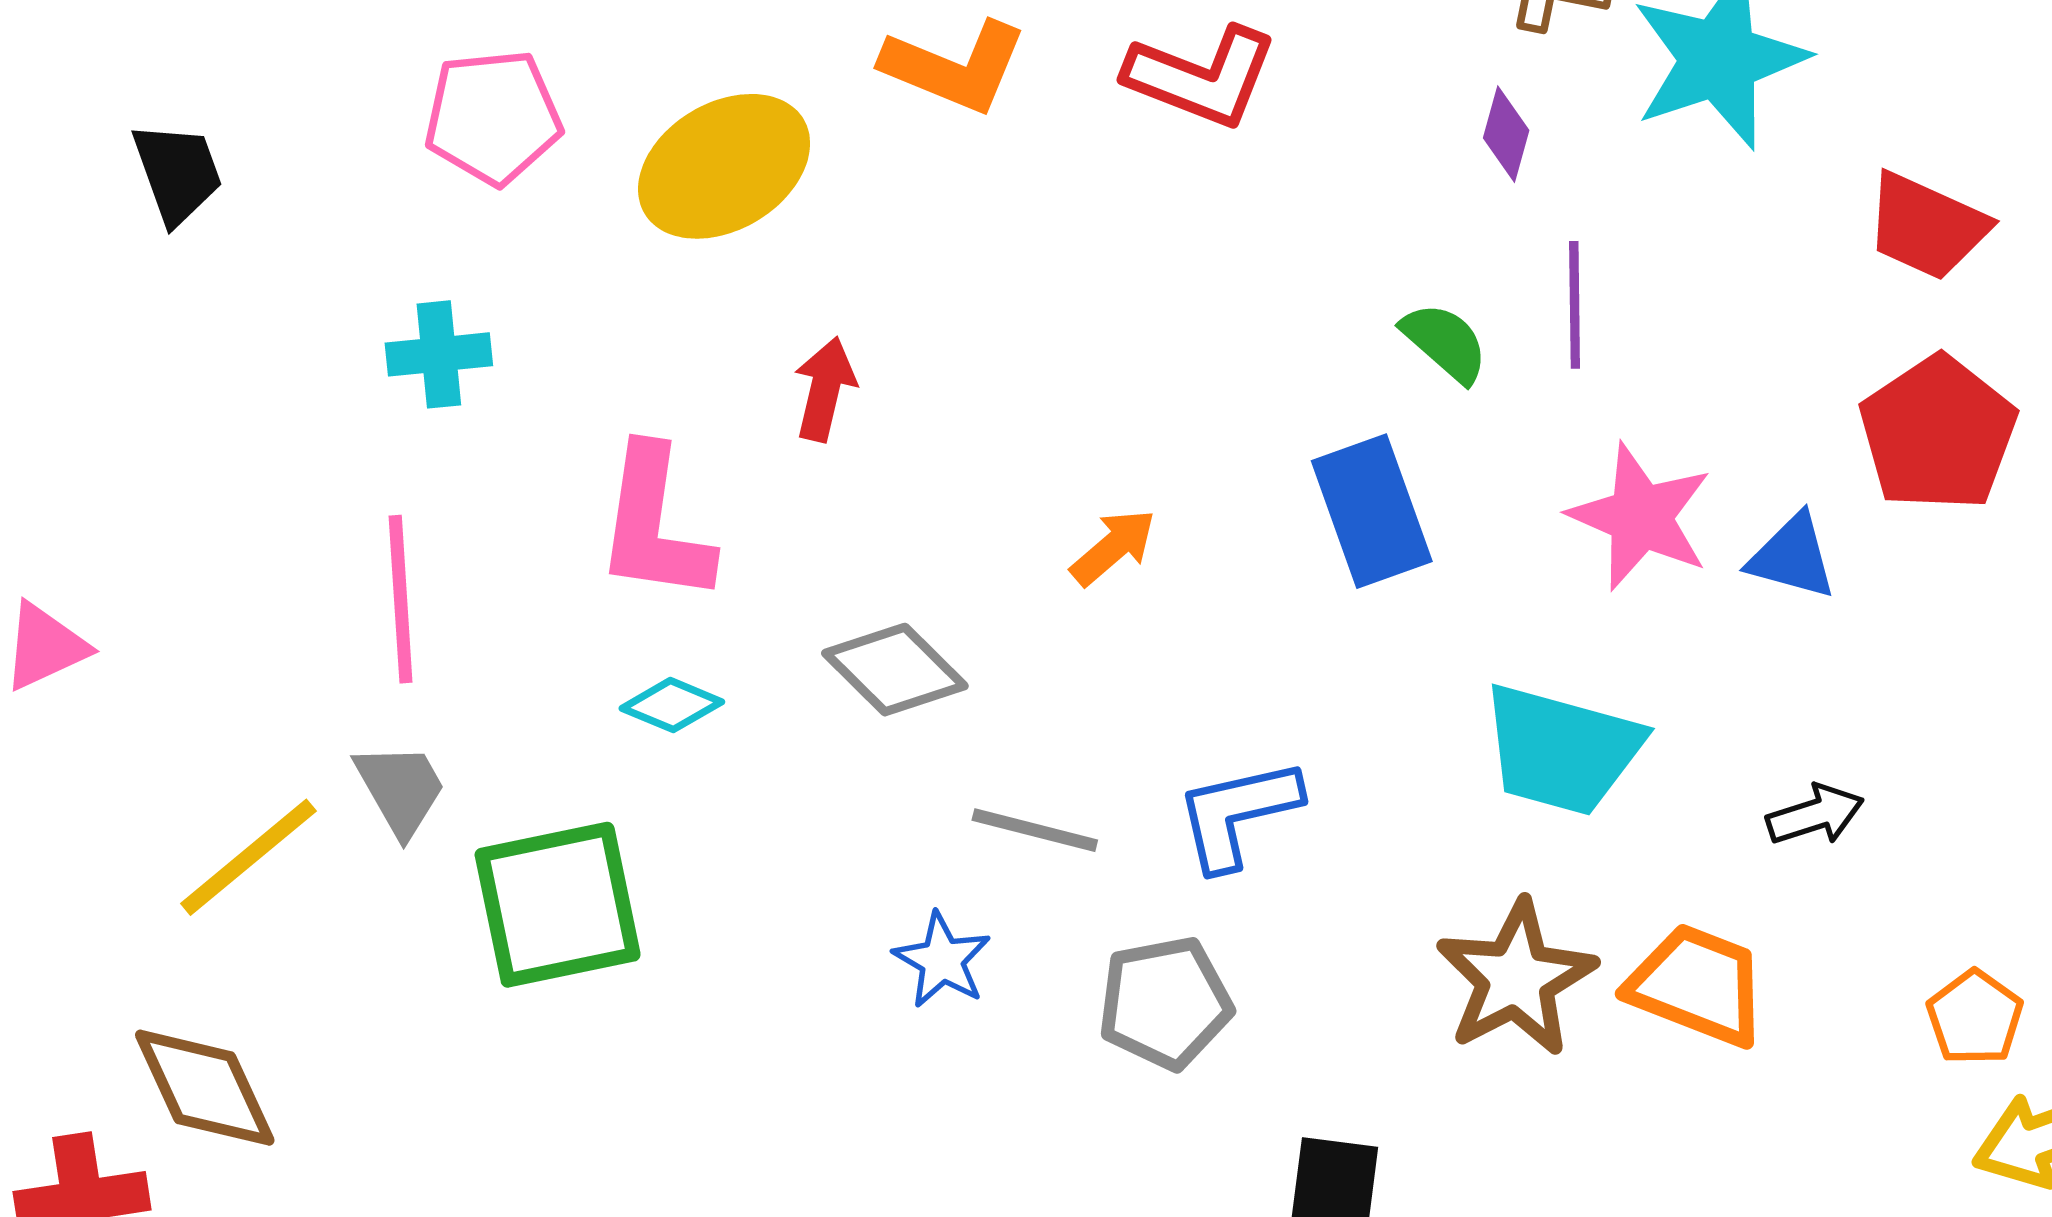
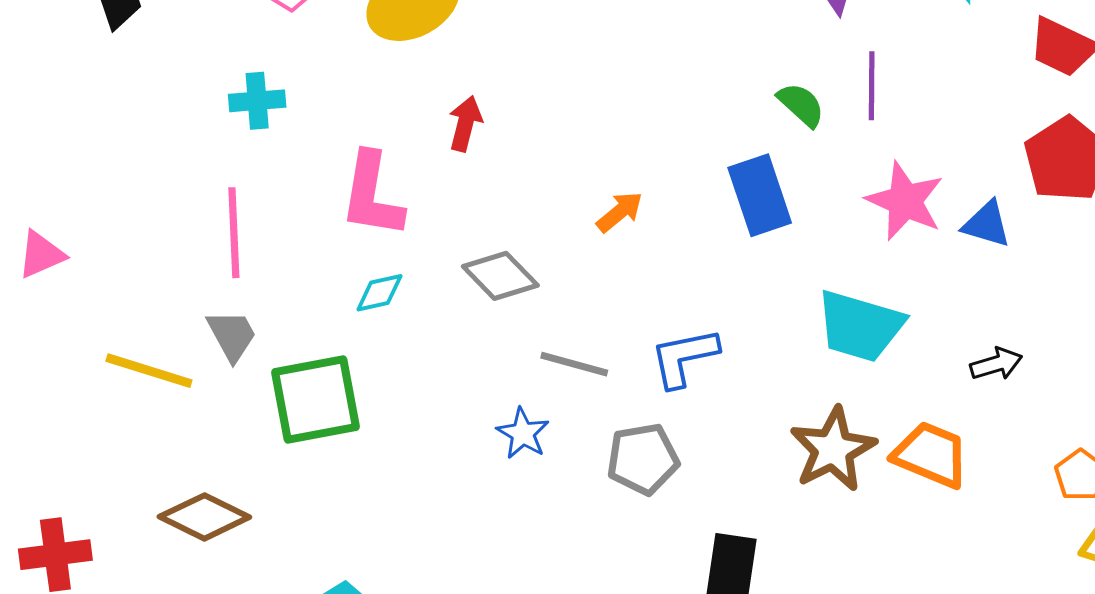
cyan diamond: (672, 705) -> (379, 293), turned -36
yellow line: (248, 857) -> (149, 371), turned 56
brown diamond: (205, 1088) -> (204, 517), moved, turned -40

